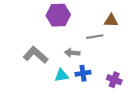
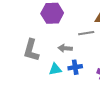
gray L-shape: (36, 55) -> (31, 50), turned -115

